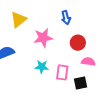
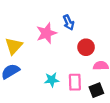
yellow triangle: (19, 20) -> (14, 46), moved
pink star: (43, 38) -> (46, 33), moved

